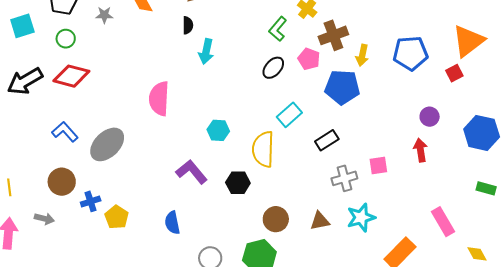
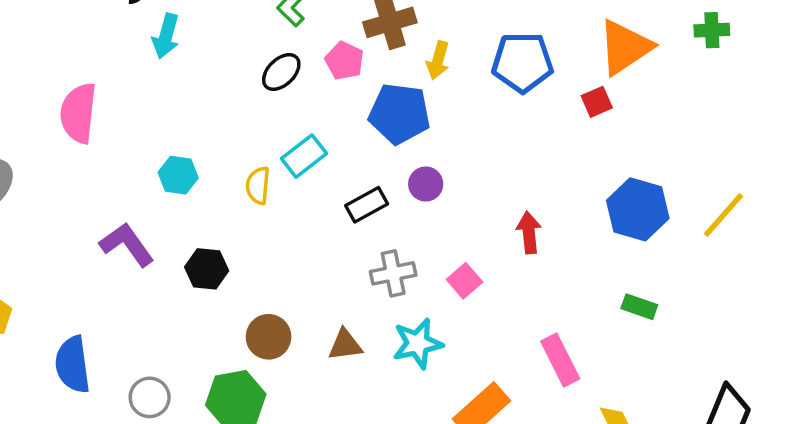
purple circle: (430, 117) -> (426, 184), moved
yellow semicircle: (263, 149) -> (258, 185), moved, size x0.6
pink square: (378, 165) -> (464, 281), moved, turned -36
blue semicircle: (172, 223) -> (73, 365), moved, size x1.4

